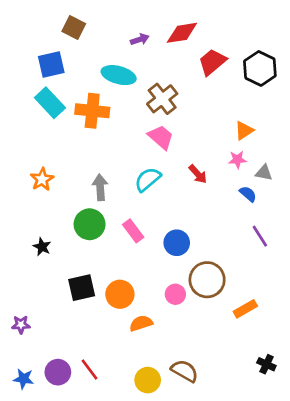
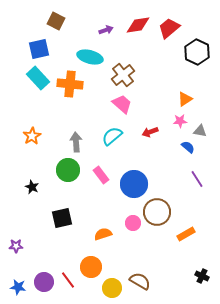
red trapezoid: (212, 62) -> (169, 28), moved
red arrow: (198, 174) -> (150, 132), turned 112
blue circle: (177, 243) -> (134, 184), size x1.4
orange circle: (120, 294) -> (91, 267), moved
orange semicircle: (141, 323) -> (103, 234), moved

